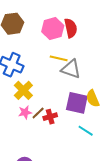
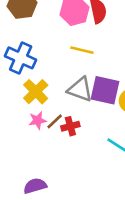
gray triangle: (71, 69) -> (80, 89), moved
purple square: (77, 103) -> (105, 90), moved

